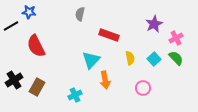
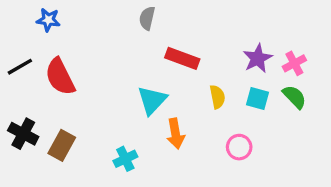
gray semicircle: (80, 14) -> (147, 18), moved
purple star: (154, 24) -> (258, 58), moved
black line: (11, 26) -> (20, 67), moved
cyan square: (154, 59) -> (258, 99), turned -32
black cross: (14, 80) -> (23, 134), turned -30

